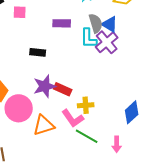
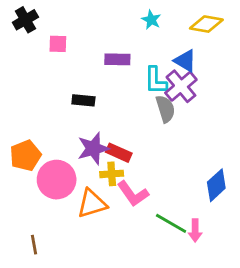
gray semicircle: (96, 23) -> (165, 109), moved
yellow cross: (86, 105) -> (112, 174), moved
green line: (87, 136) -> (171, 223), moved

